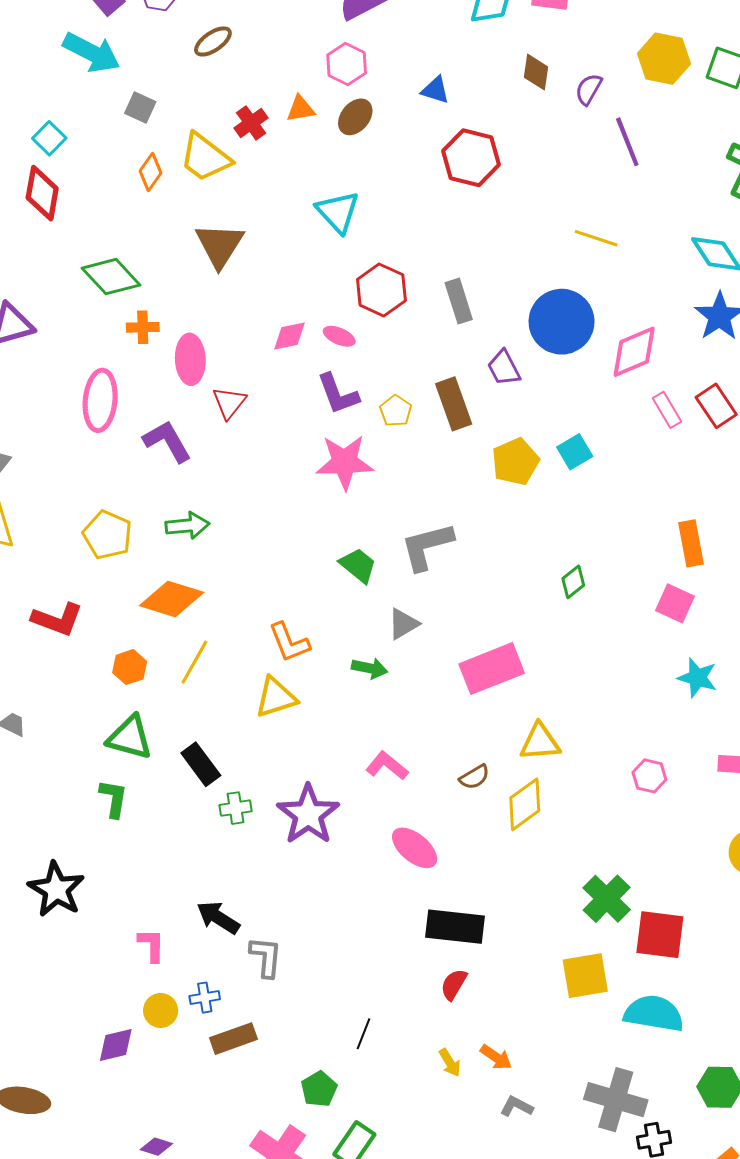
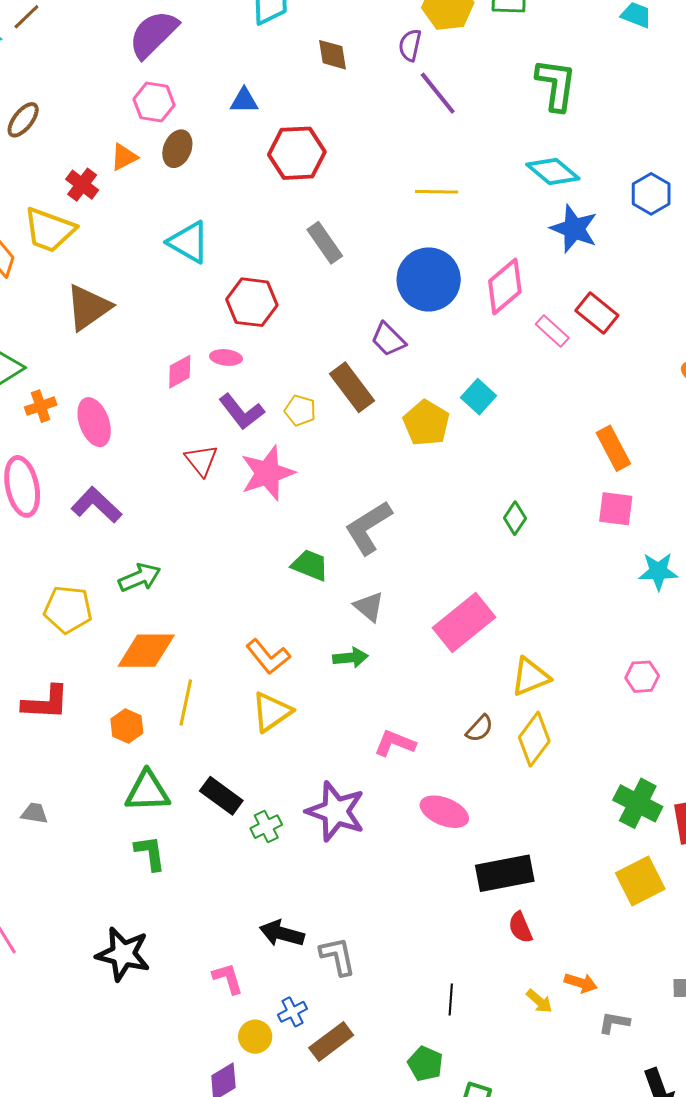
purple semicircle: (589, 89) -> (410, 45), moved
brown triangle: (220, 245) -> (88, 307), turned 40
gray rectangle: (459, 301) -> (325, 243), moved
red triangle: (229, 403) -> (201, 460), moved
gray triangle: (403, 624) -> (369, 607), turned -32
red semicircle: (454, 984) -> (520, 927), turned -36

